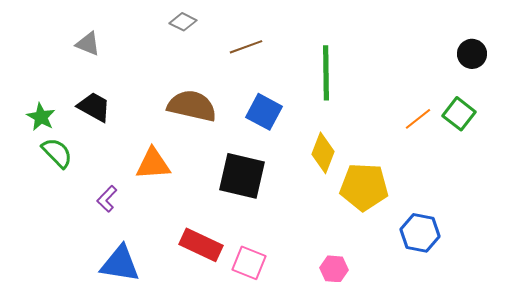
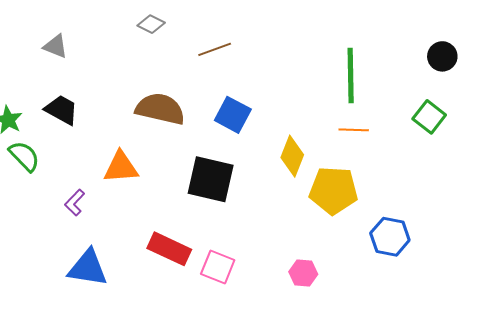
green line: (326, 73) -> (351, 76), moved
orange line: (418, 119) -> (354, 130), moved, turned 40

